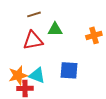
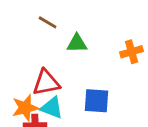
brown line: (34, 14) -> (48, 22), turned 48
red triangle: (33, 40) -> (46, 83), moved

